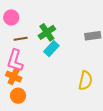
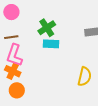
brown line: (21, 39) -> (11, 37), moved
cyan rectangle: (51, 49) -> (51, 44), turned 49

